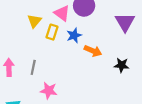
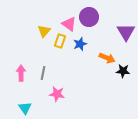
orange arrow: (93, 51) -> (107, 58), moved

